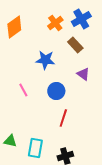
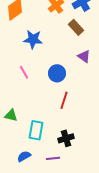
blue star: (45, 60) -> (33, 39), moved
green triangle: (10, 141) -> (11, 115), moved

